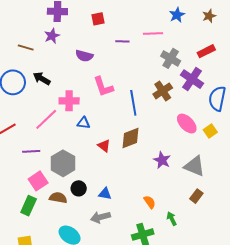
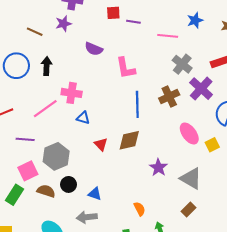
purple line: (122, 41) -> (133, 22), moved
black arrow: (42, 79) -> (47, 66), turned 54
pink L-shape: (103, 87) -> (126, 68), moved

